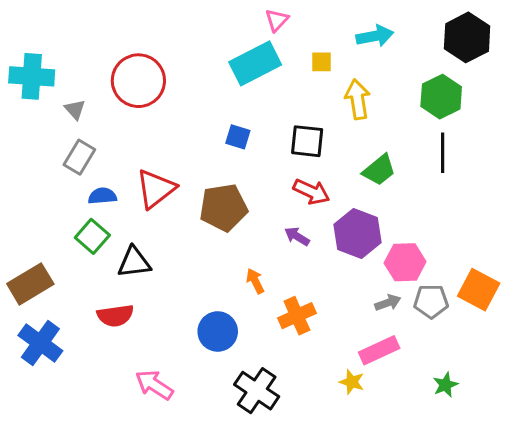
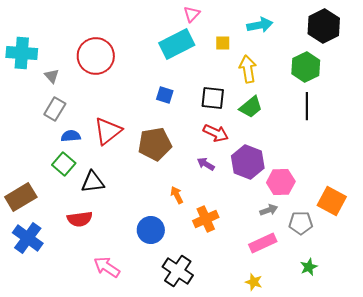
green trapezoid: (379, 170) -> (251, 107), moved
gray pentagon: (431, 301) -> (301, 223), moved
yellow star: (352, 382) -> (254, 282), moved

